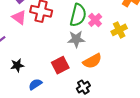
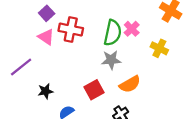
pink cross: (95, 20) -> (132, 29), moved
yellow cross: (119, 30) -> (159, 48), turned -35

